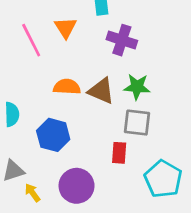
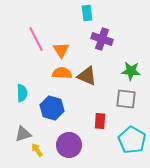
orange triangle: (66, 28) -> (61, 50), moved
green star: (137, 87) -> (131, 71), moved
gray square: (137, 123) -> (126, 99), moved

